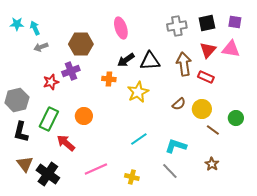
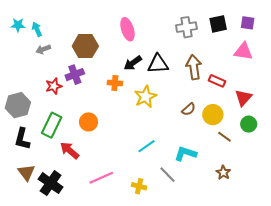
red triangle: (208, 50) -> (243, 98), moved
gray line: (170, 171) -> (168, 175), moved

